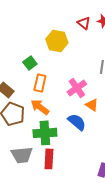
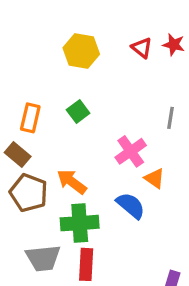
yellow hexagon: (57, 41) -> (81, 51), moved
green square: (30, 63) -> (78, 112), moved
orange rectangle: (40, 83) -> (30, 118), moved

